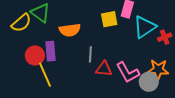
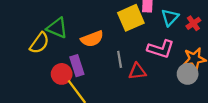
yellow square: (109, 19) -> (131, 18), size x1.4
cyan triangle: (145, 27) -> (170, 17), size x0.7
pink L-shape: (128, 72) -> (161, 49), moved, turned -30

